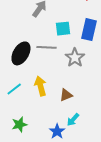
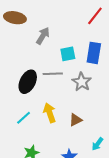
cyan arrow: (73, 120) -> (97, 144), moved

